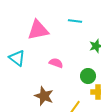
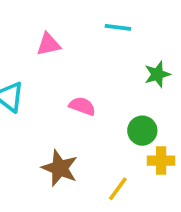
pink triangle: (38, 30) -> (48, 44), size x0.6

